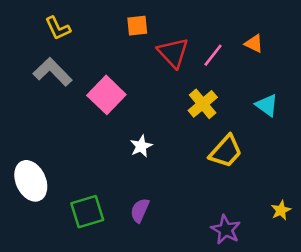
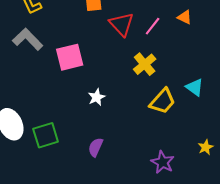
pink square: (106, 95) -> (70, 57), turned 32
cyan triangle: (267, 105) -> (195, 87), moved
green square: (87, 212) -> (46, 135), moved

